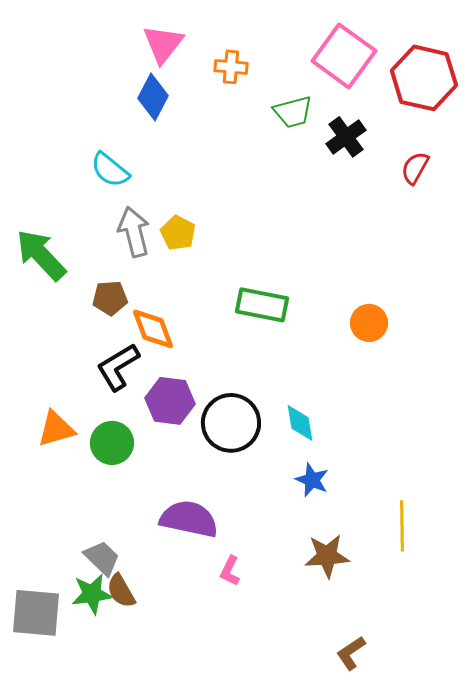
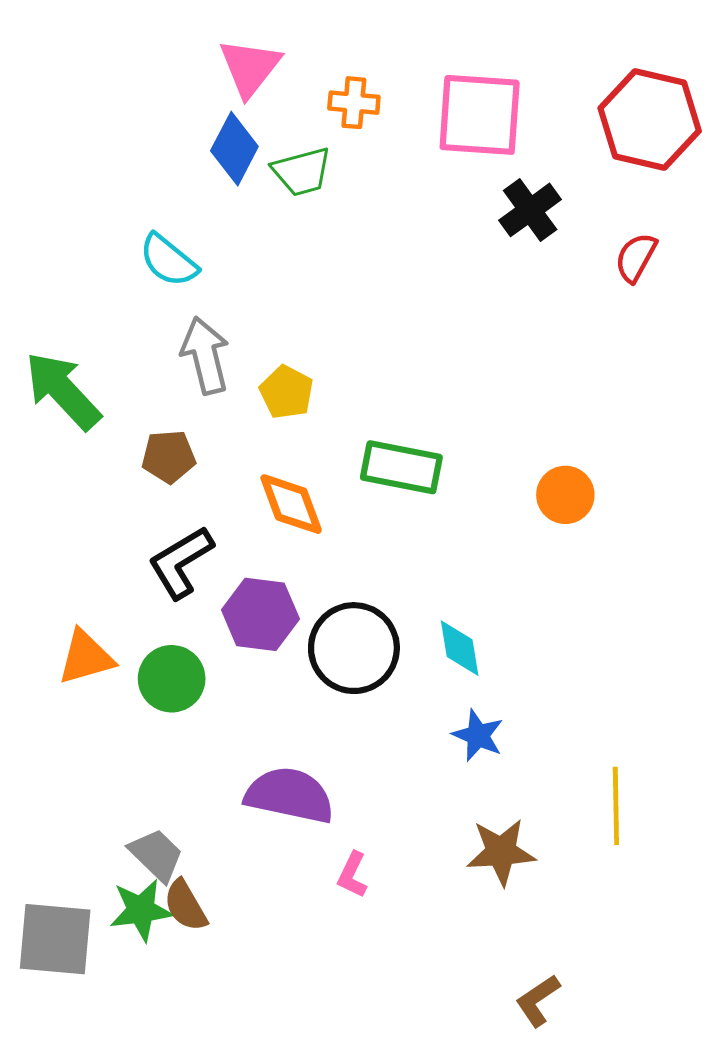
pink square: (344, 56) -> (480, 115), moved, turned -32
green trapezoid: (293, 112) -> (302, 172), moved
yellow pentagon: (178, 233) -> (287, 392), moved
orange diamond: (153, 329) -> (291, 504), moved

